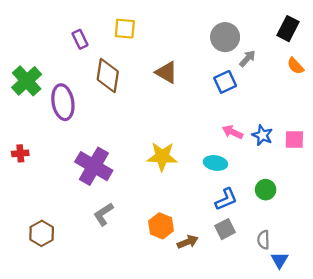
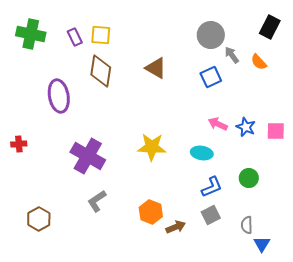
yellow square: (125, 29) -> (101, 35), moved
gray arrow: (247, 58) -> (232, 55), turned -78
orange semicircle: (295, 66) -> (259, 62), moved
green cross: (27, 81) -> (31, 34), moved, turned -36

